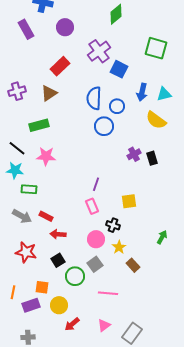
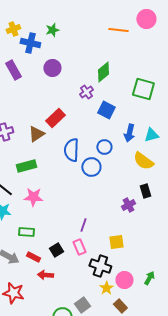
green diamond: (116, 14) -> (103, 72), moved
purple cross: (99, 51) -> (86, 92), size x0.6
red rectangle: (60, 66) -> (55, 118), moved
blue semicircle: (94, 98) -> (71, 150), moved
purple cross: (134, 154) -> (128, 205), moved
black rectangle: (152, 158) -> (145, 191), moved
green rectangle: (29, 189) -> (26, 232), moved
black cross: (113, 225) -> (100, 266), size x1.5
pink circle: (96, 239) -> (124, 280), moved
black square: (58, 260) -> (56, 250), moved

